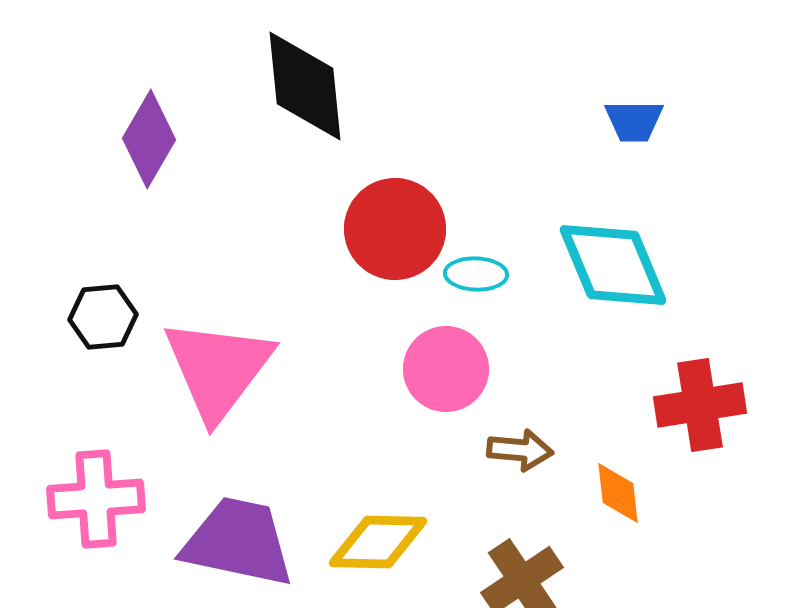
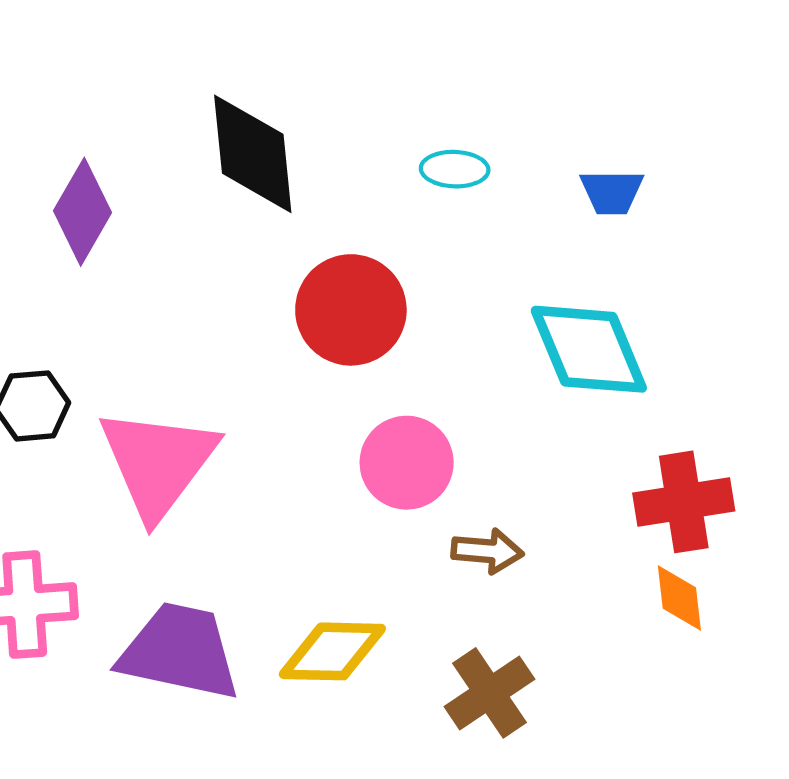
cyan ellipse: (476, 274) -> (455, 169), moved
orange diamond: (618, 493) -> (679, 598), moved

